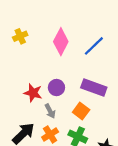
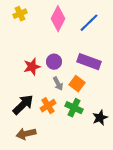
red star: (33, 93) -> (32, 67), turned -30
gray arrow: (50, 111) -> (58, 84), moved

